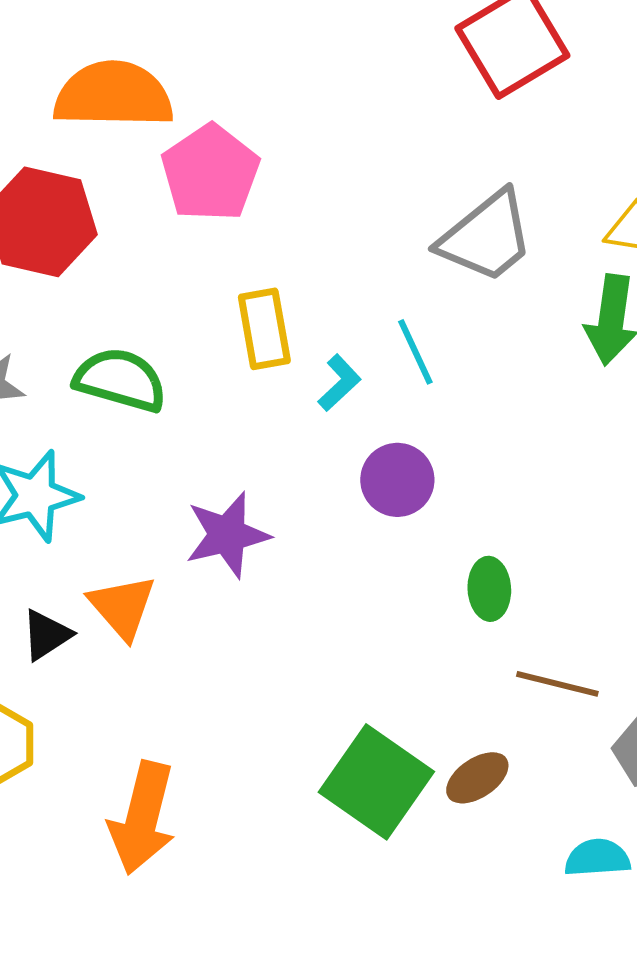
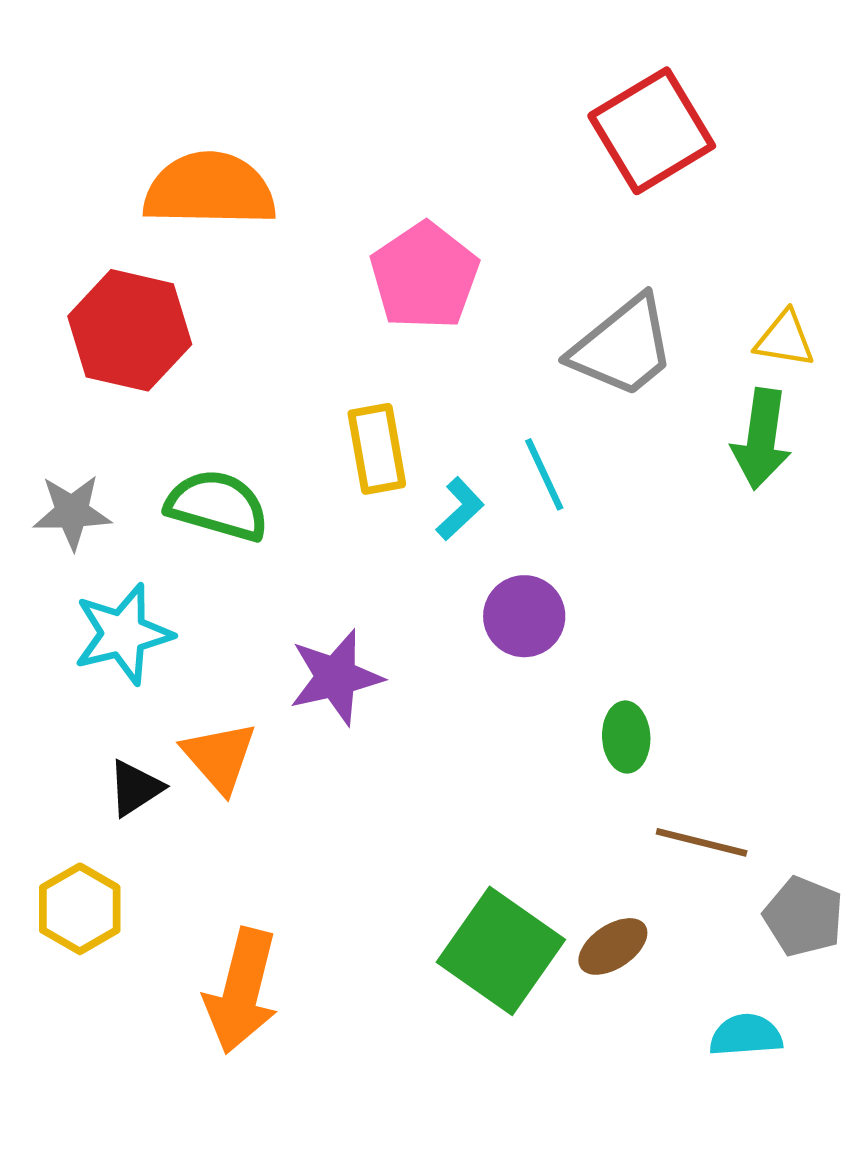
pink pentagon: (210, 173) -> (424, 276), moved

